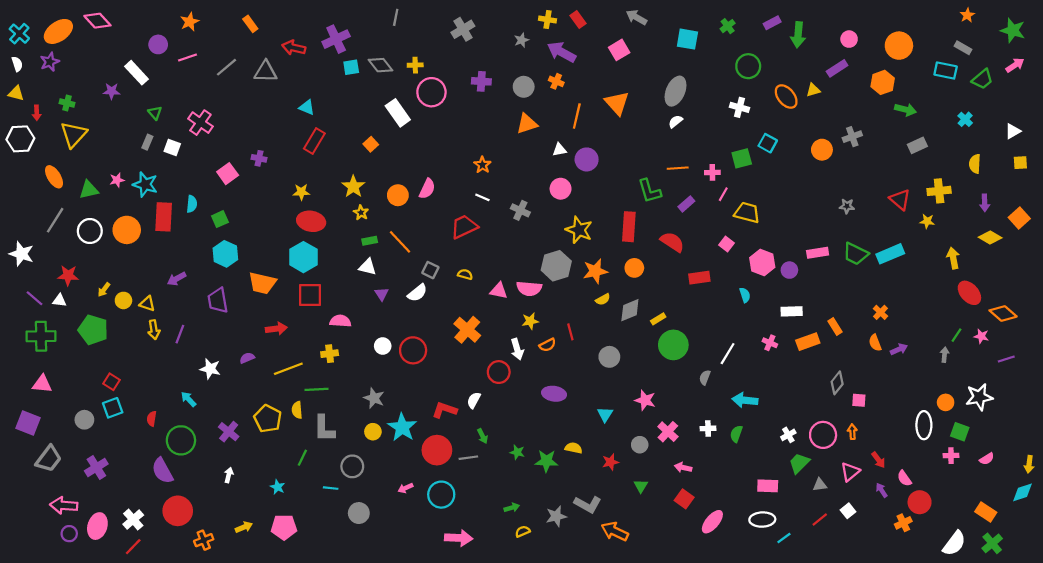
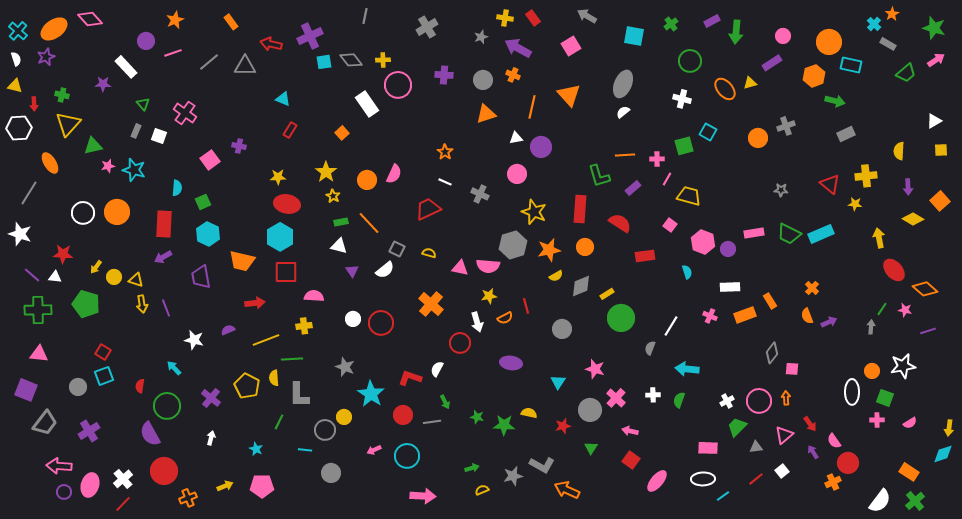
cyan rectangle: (946, 71) -> (851, 65), moved
cyan cross: (965, 119) -> (874, 24), moved
red rectangle: (314, 141) -> (290, 130), size x0.7
green triangle: (89, 190) -> (93, 146), moved
red rectangle: (164, 217) -> (164, 224), moved
gray line: (55, 220) -> (29, 193), moved
purple line: (180, 334) -> (166, 308), turned -42
yellow circle: (373, 432) -> (344, 417), moved
gray circle: (640, 445) -> (590, 410), size x1.5
red circle: (437, 450) -> (403, 415), size x0.7

